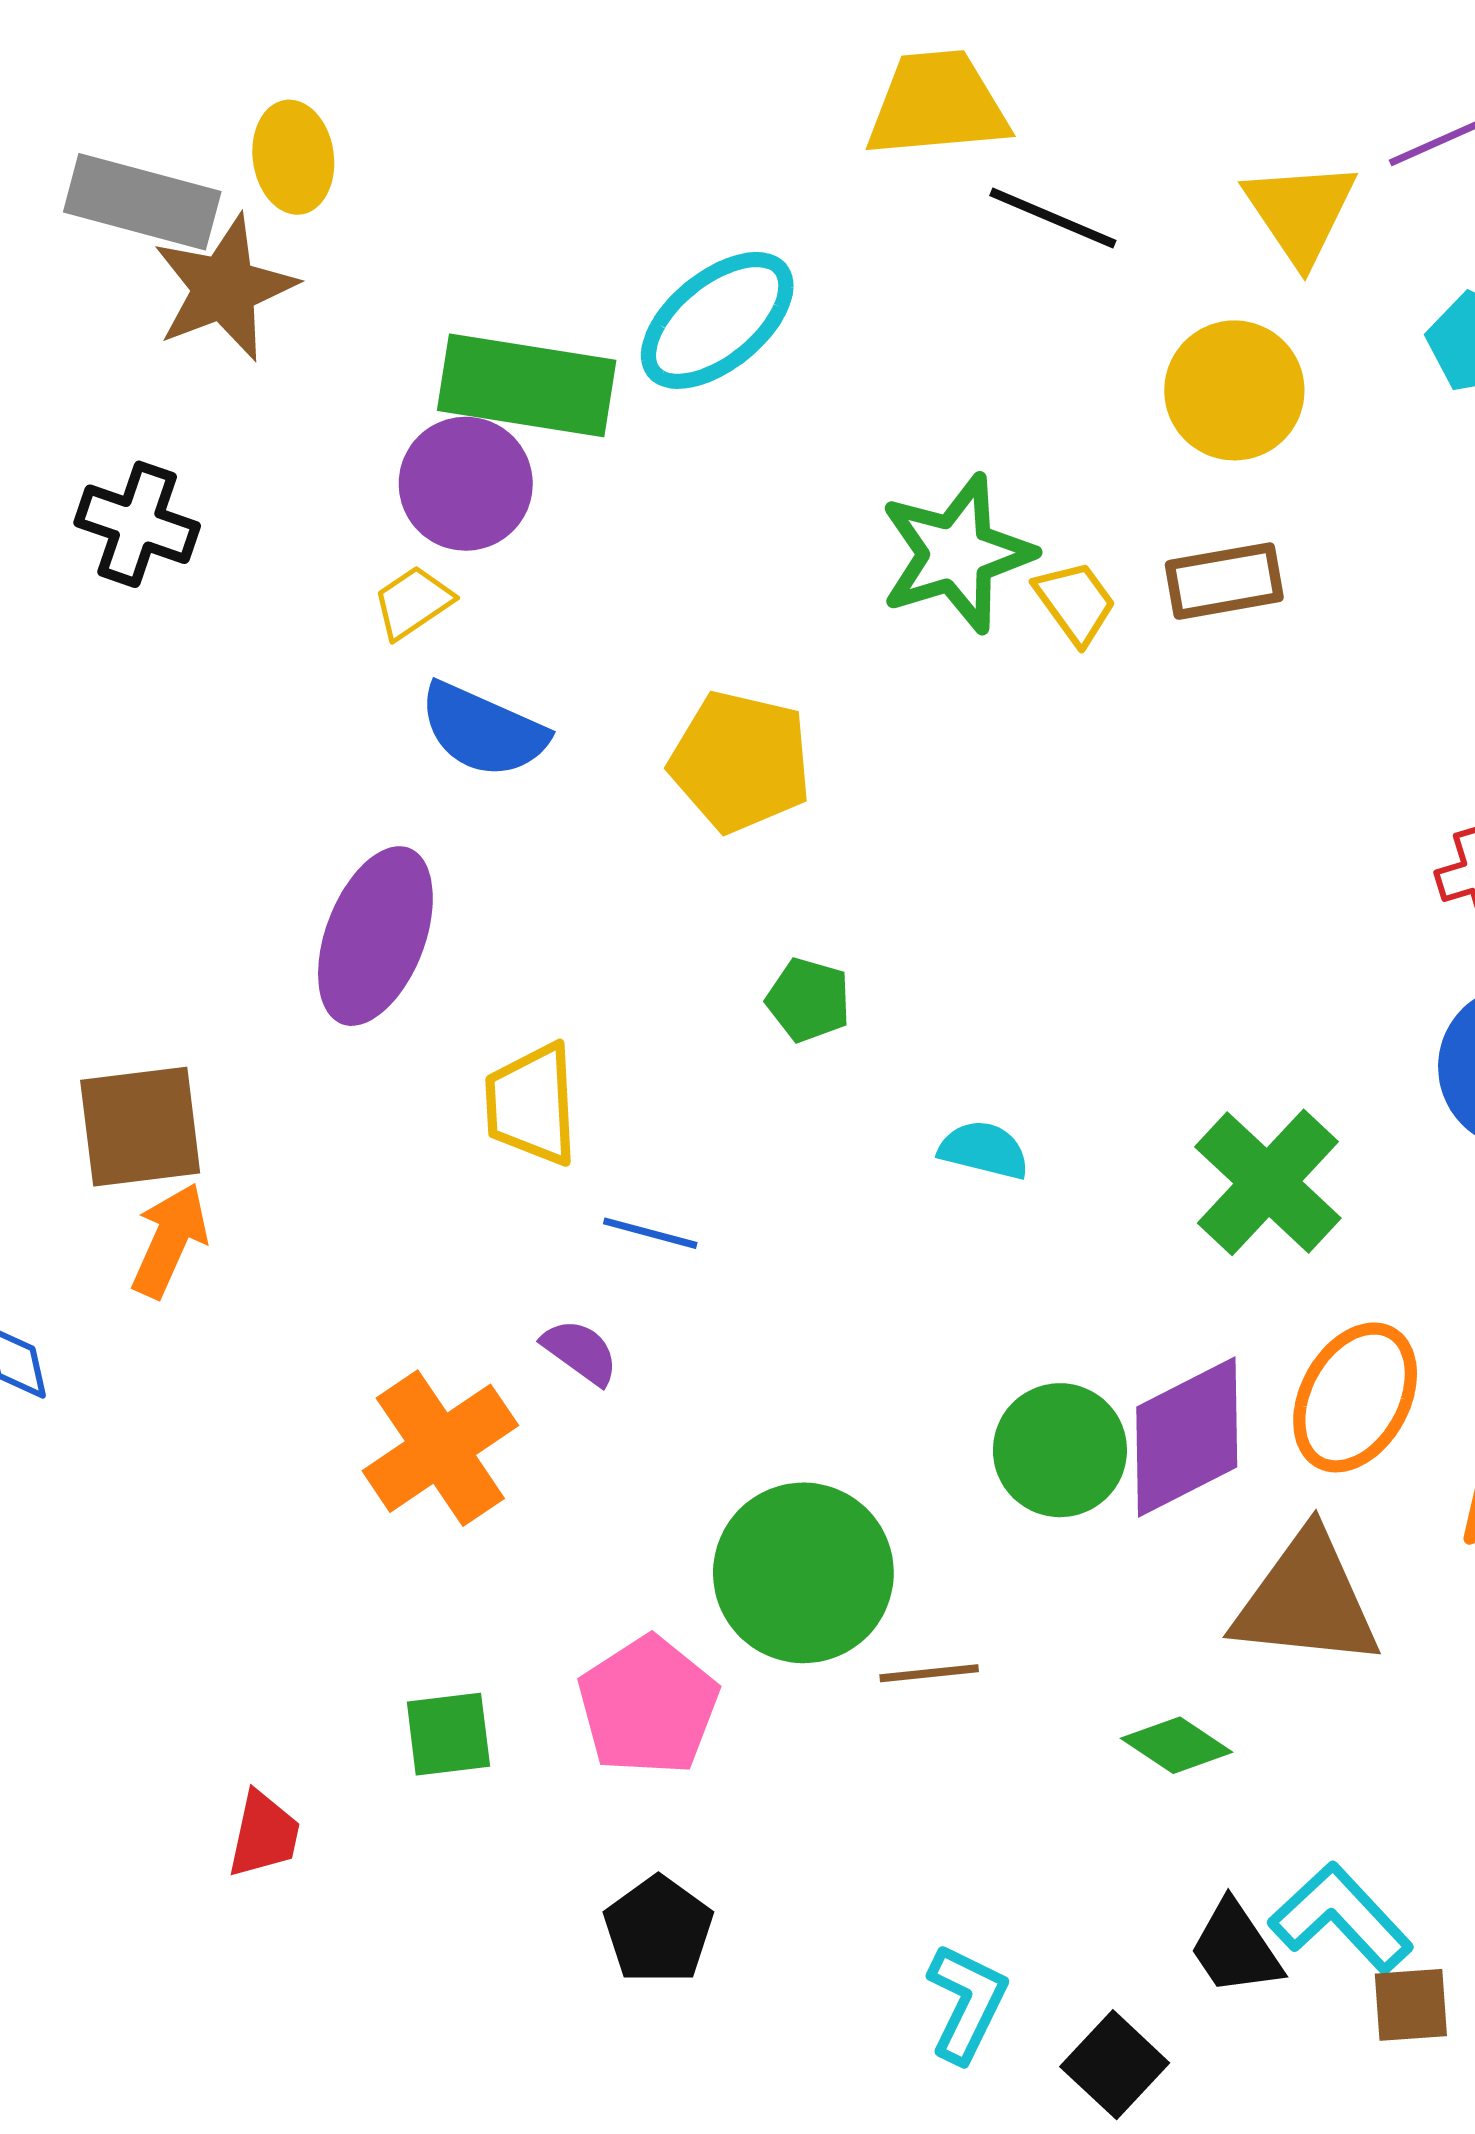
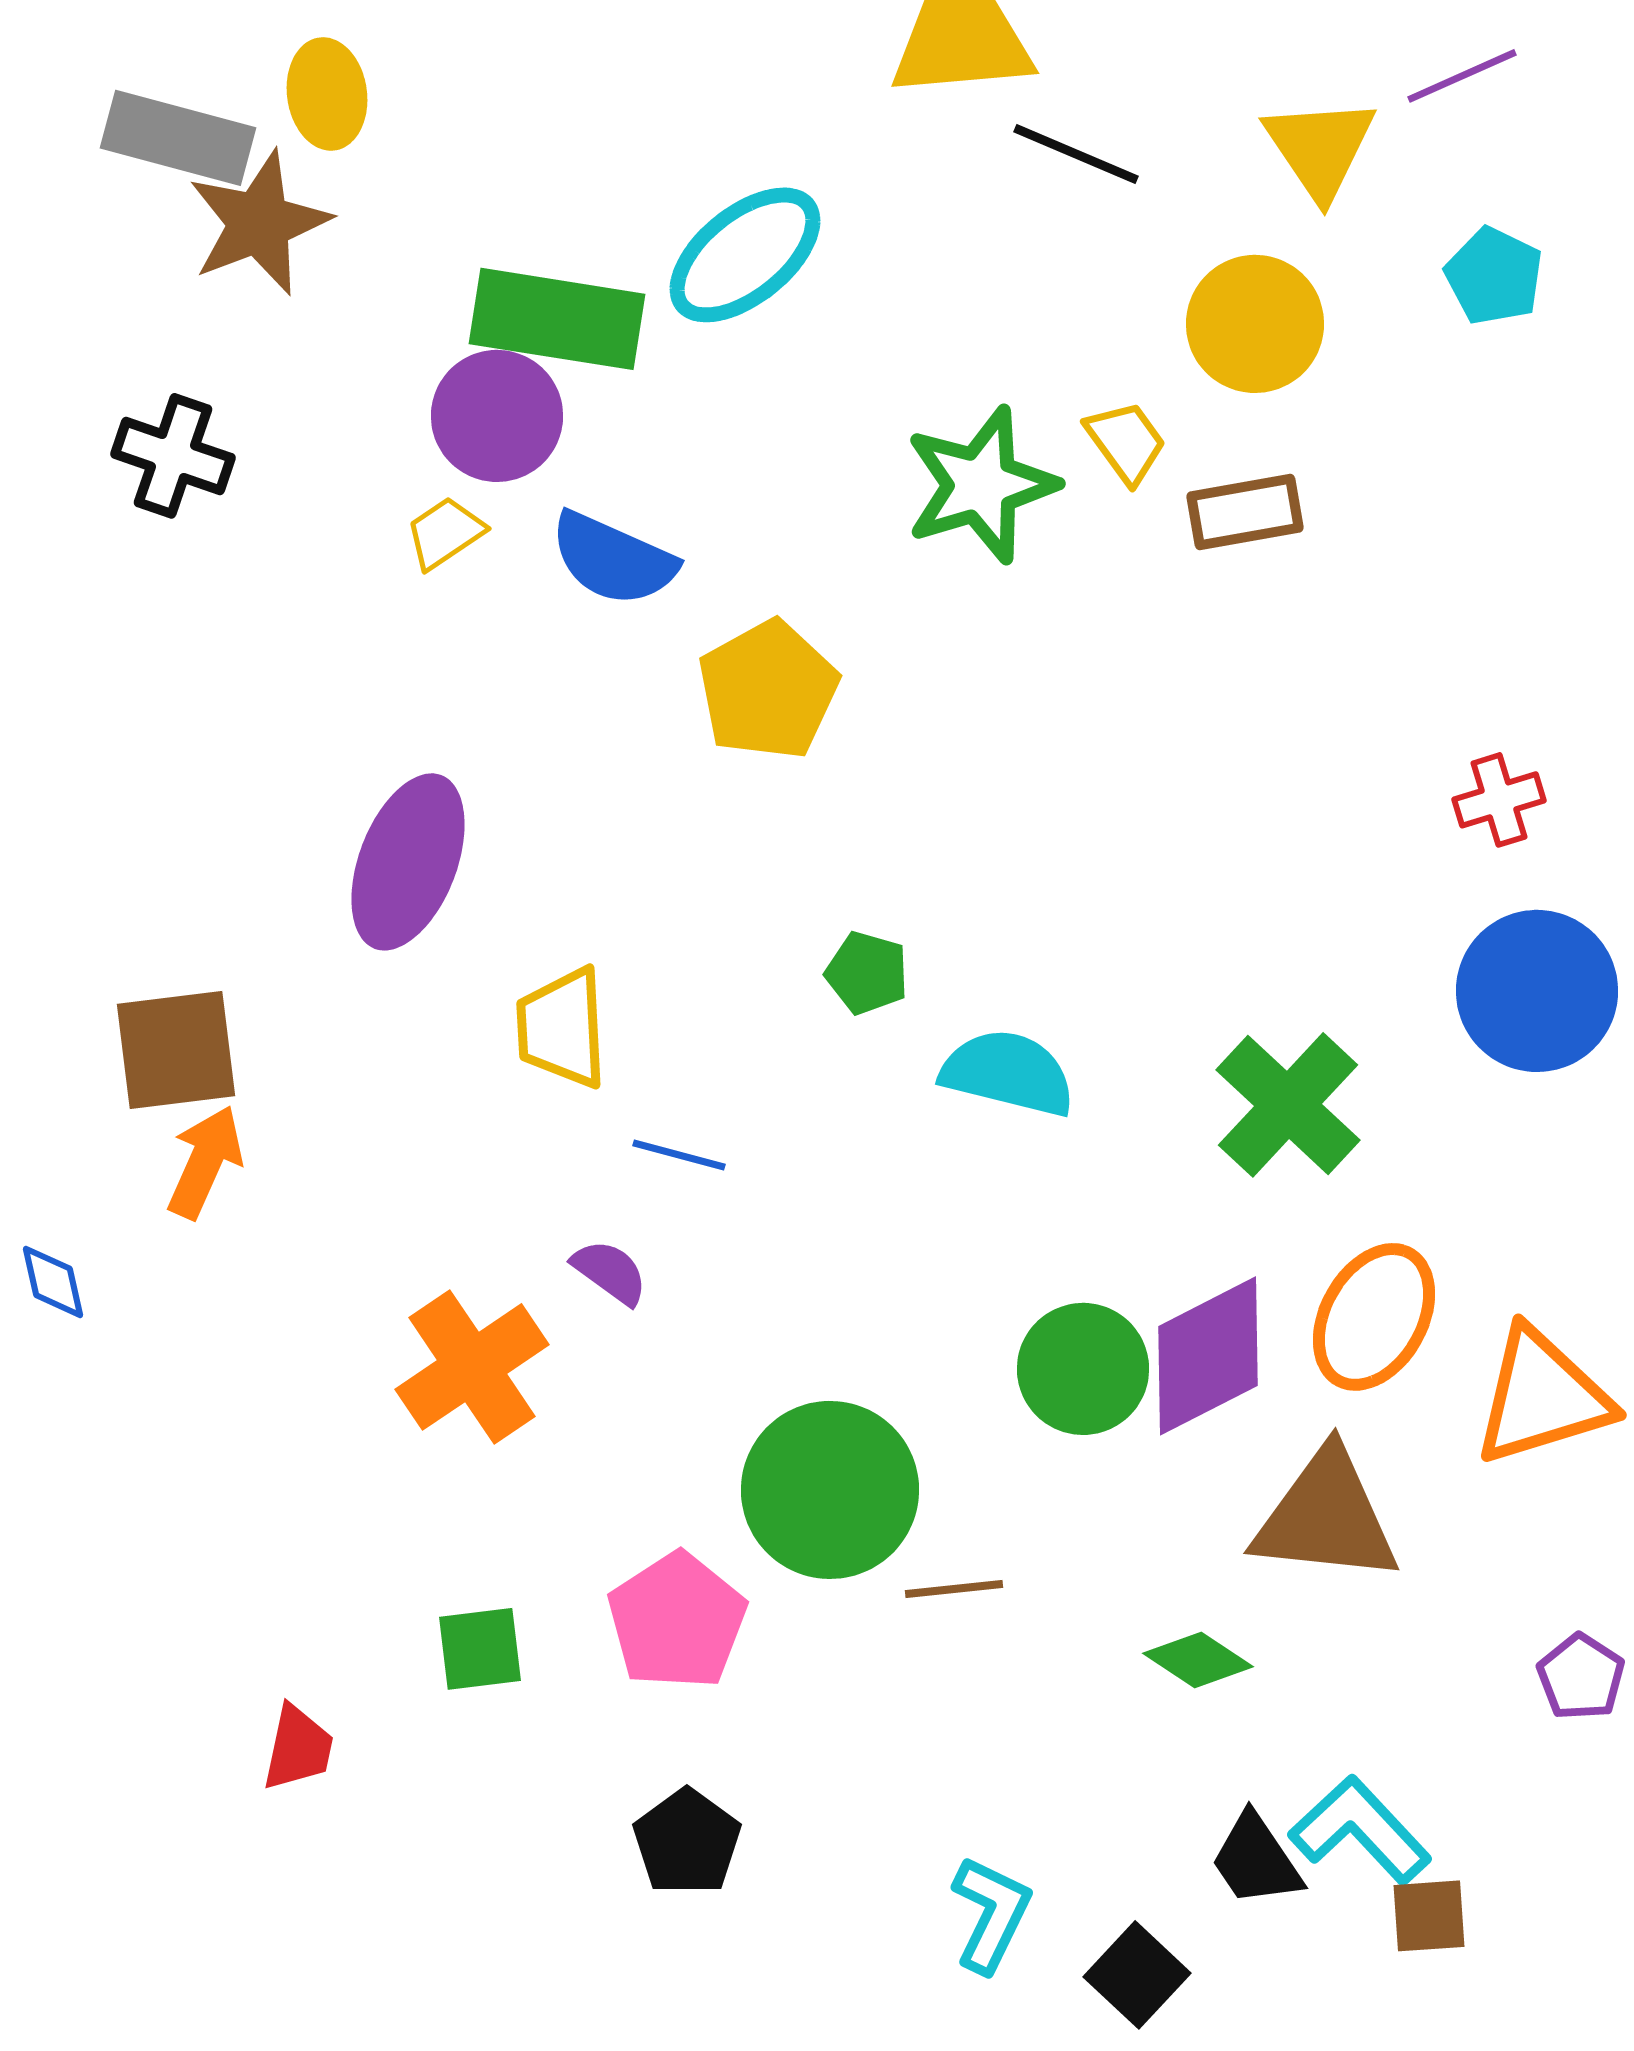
yellow trapezoid: (1075, 602) -> (1126, 442), moved
blue semicircle: (483, 730) -> (613, 559), moved
yellow pentagon: (741, 762) -> (768, 690), turned 30
green pentagon: (808, 1000) -> (867, 973), moved
cyan semicircle: (984, 1150) -> (1008, 1073), size x1.5

